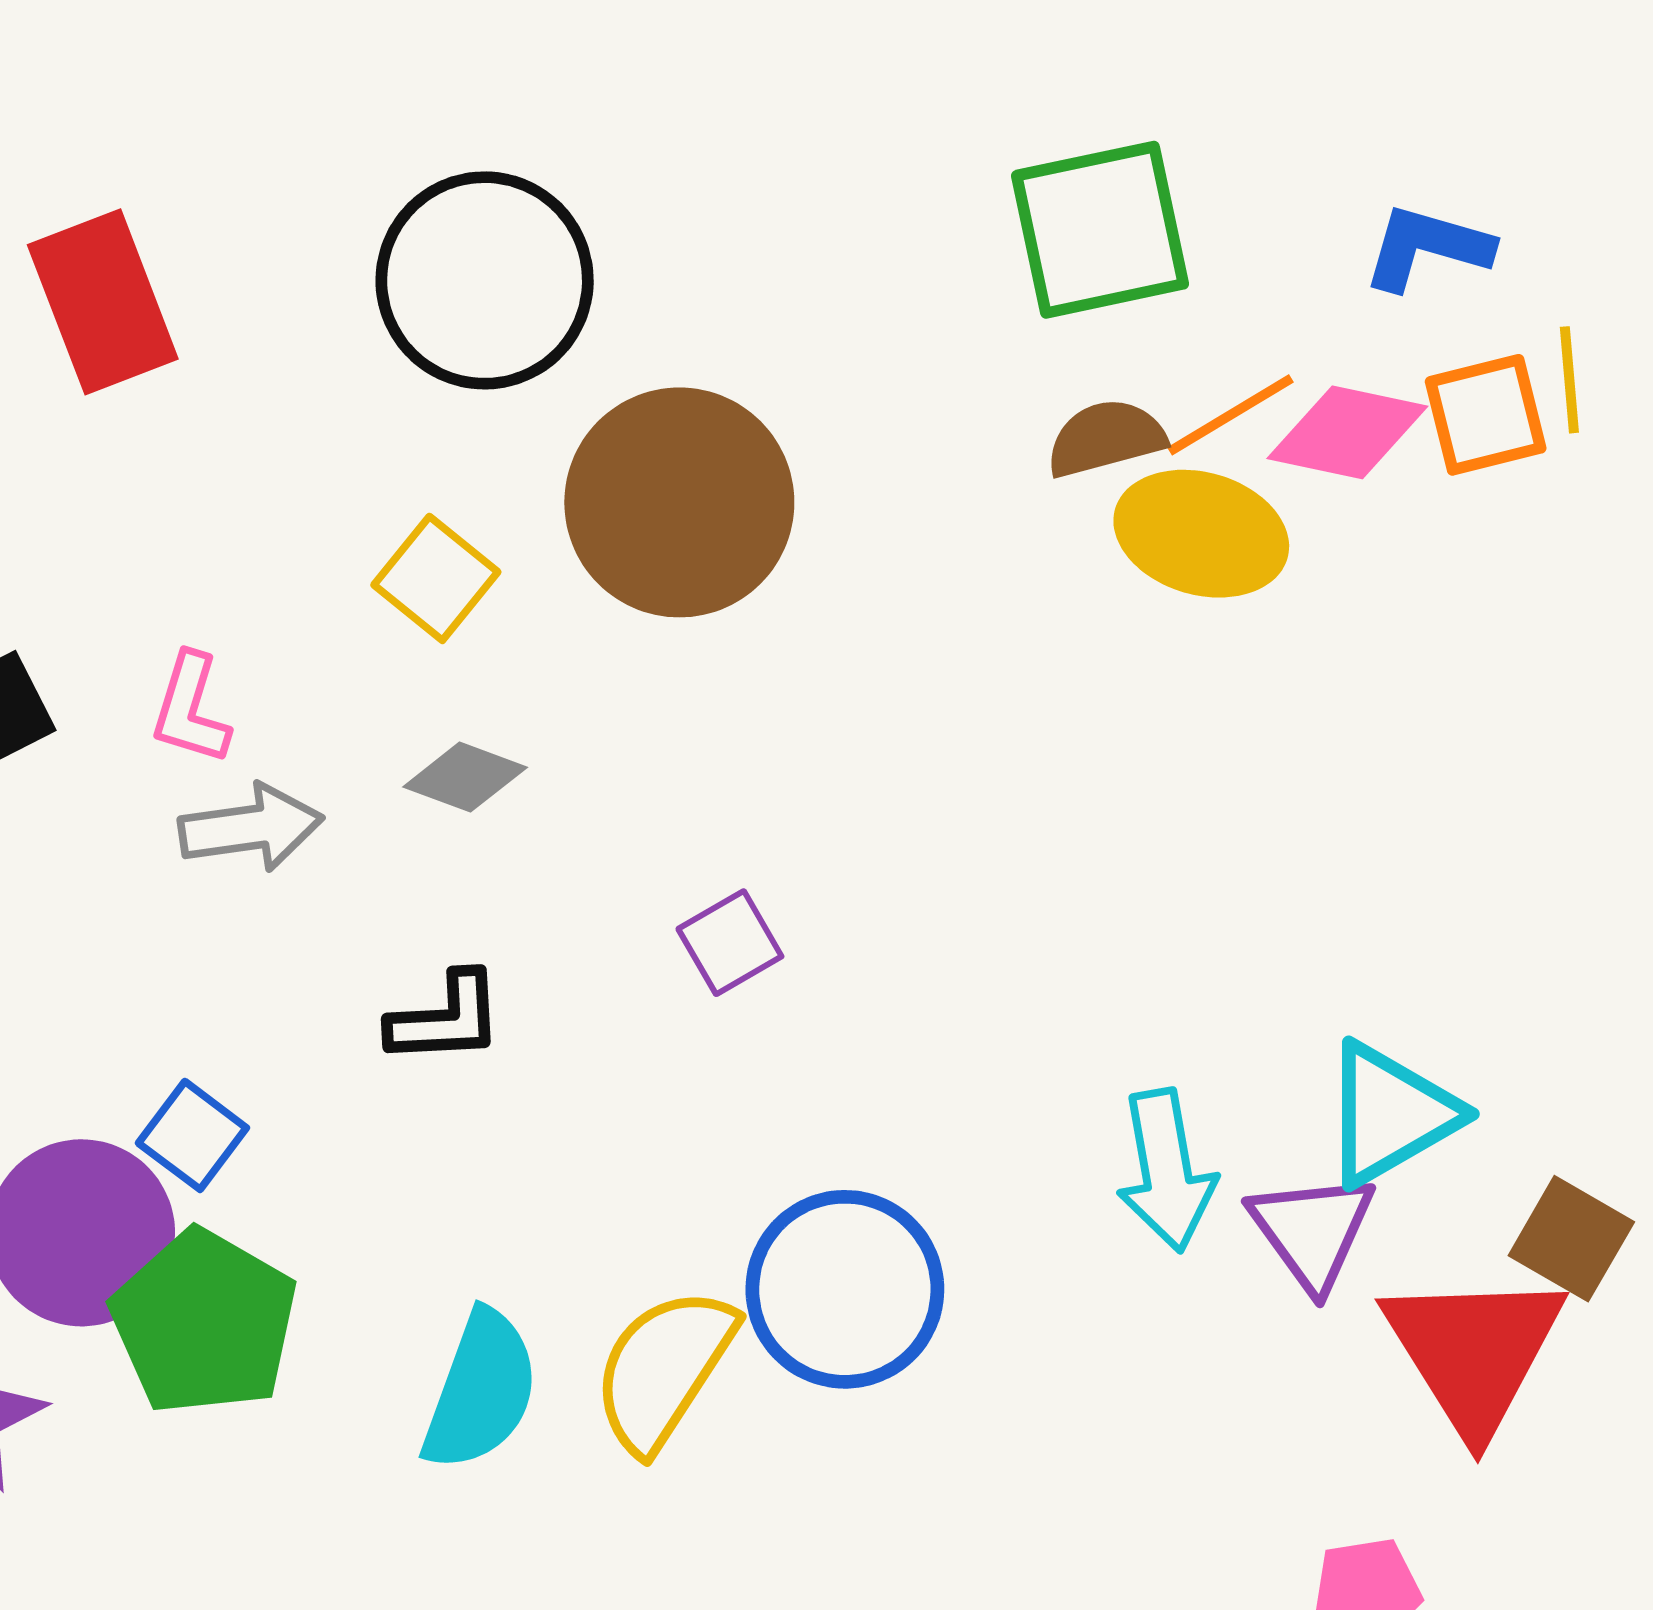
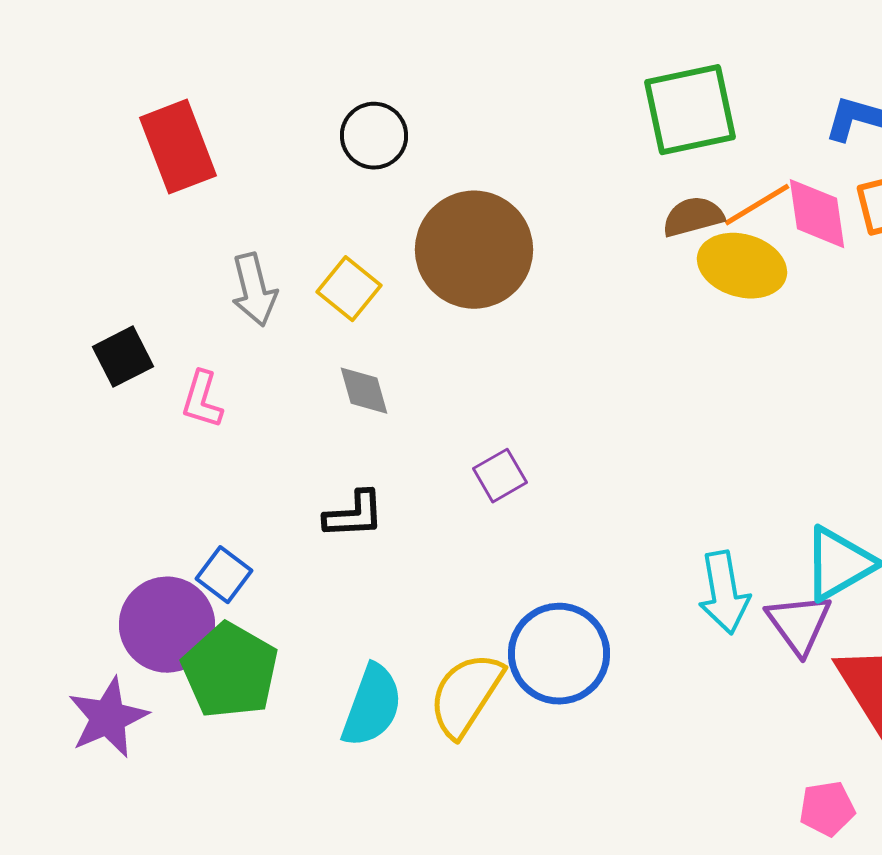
black circle: (485, 280) -> (374, 136), size x0.6
pink diamond: (1347, 432) -> (817, 214), turned 70
pink L-shape: (190, 709) -> (202, 400), moved
gray diamond: (465, 777) -> (364, 391), turned 54
gray arrow: (251, 828) -> (254, 290), moved, turned 84

